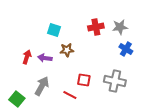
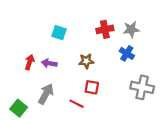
blue cross: (126, 49) -> (127, 53), moved
brown star: (67, 50) -> (86, 61), moved
gray cross: (115, 81) -> (142, 87), moved

